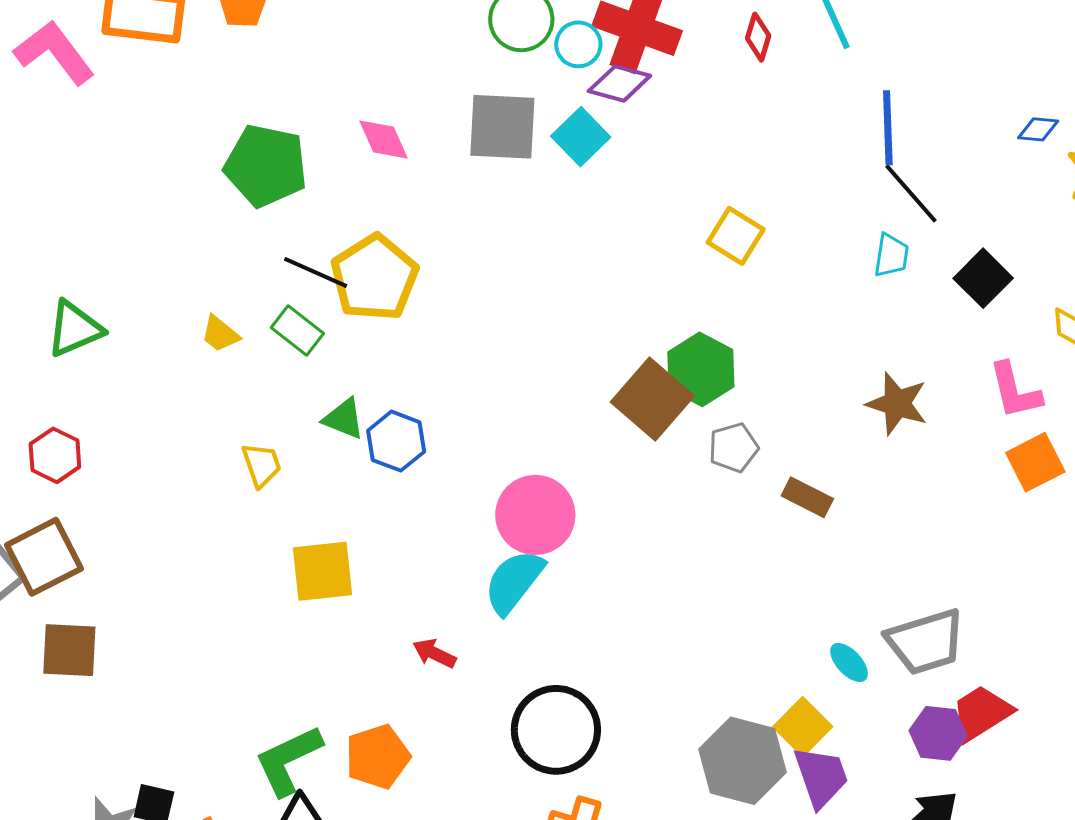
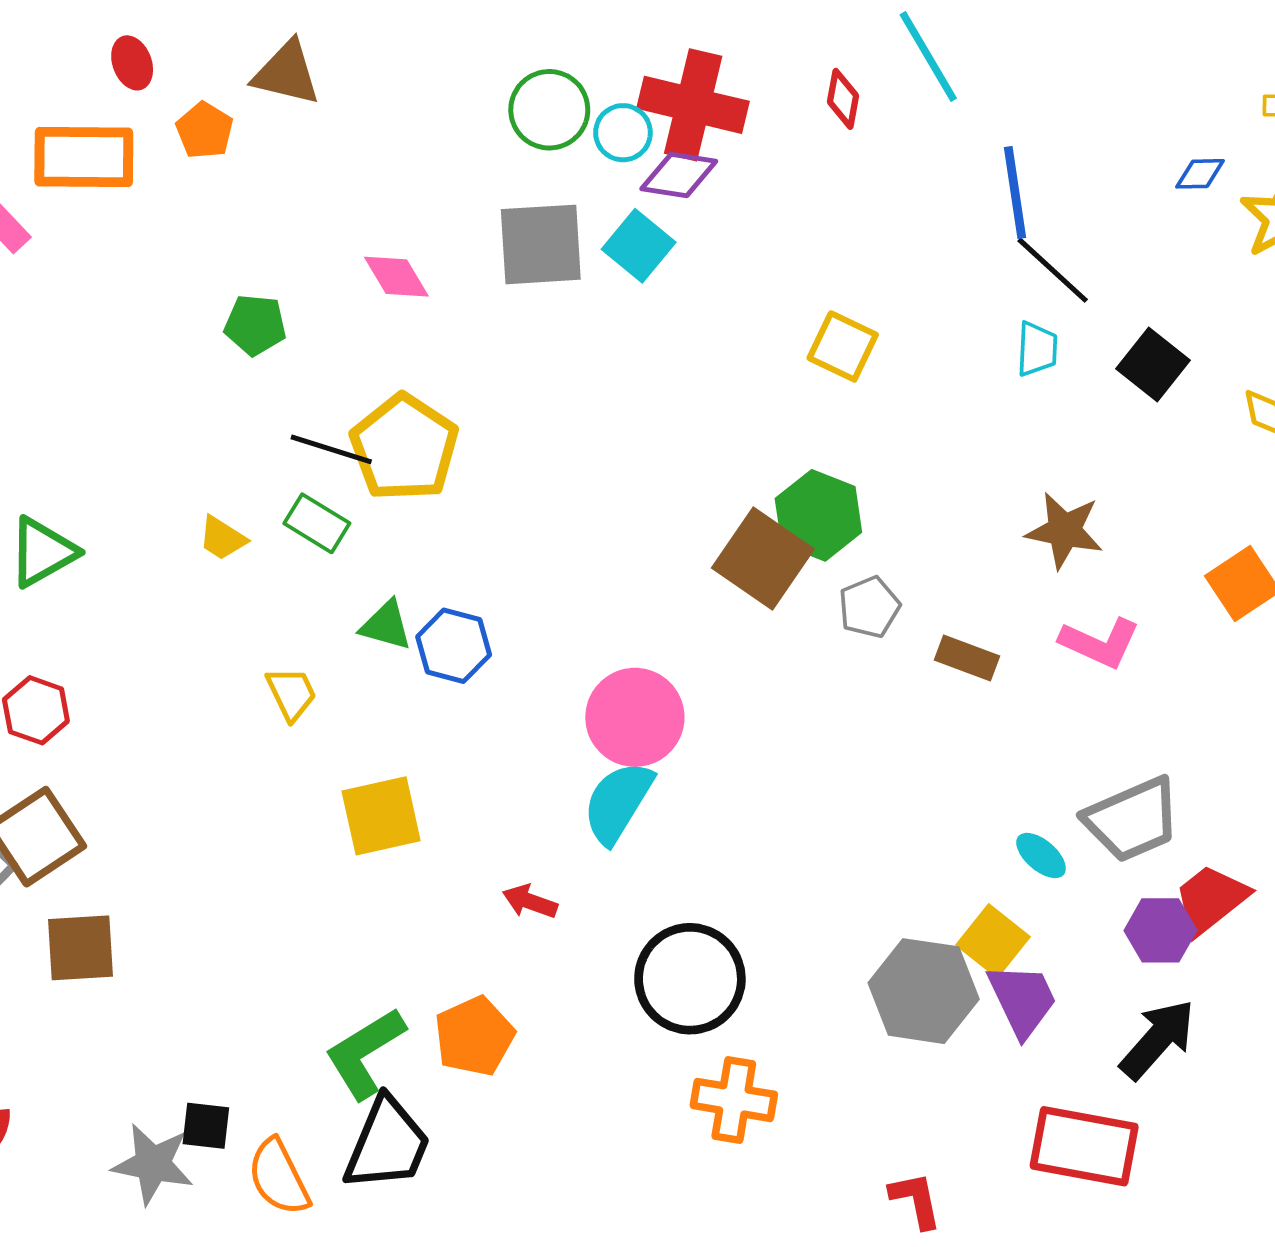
green pentagon: (266, 166) -> (255, 325), size x0.6
pink L-shape: (1015, 391) -> (1100, 643), moved, turned -46

